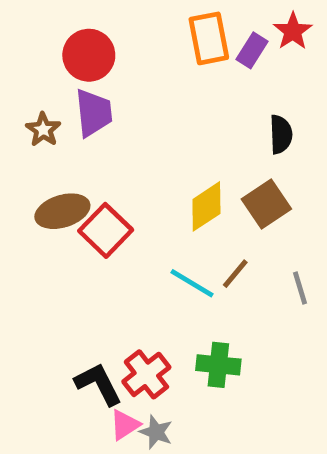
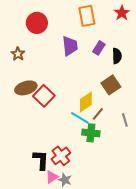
purple rectangle: (252, 50) -> (99, 48), moved
purple trapezoid: (94, 113) -> (70, 46), moved
yellow diamond: (206, 206) -> (86, 102), moved
green cross: (218, 365) -> (91, 133), moved
black L-shape: (98, 384) -> (41, 160), turned 30

